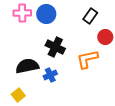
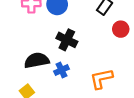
orange L-shape: (87, 59) -> (101, 79), moved

